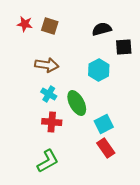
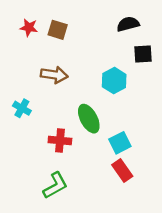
black semicircle: (102, 29) -> (128, 24), moved
cyan cross: (49, 94) -> (22, 108), moved

